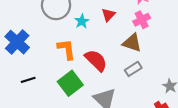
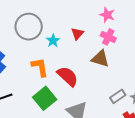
pink cross: (142, 20) -> (108, 37), turned -35
gray rectangle: (133, 69) -> (118, 96), moved

